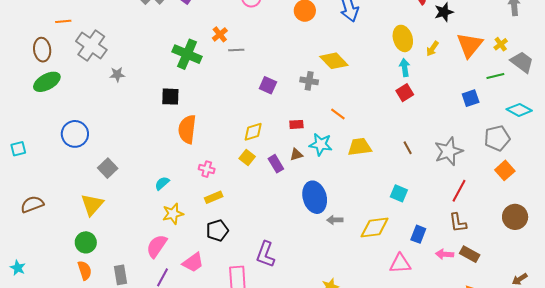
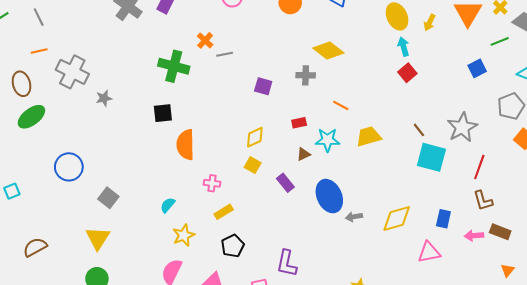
purple rectangle: (276, 164) -> (285, 183), moved
cyan square: (399, 193) -> (431, 157), moved, size x1.6

